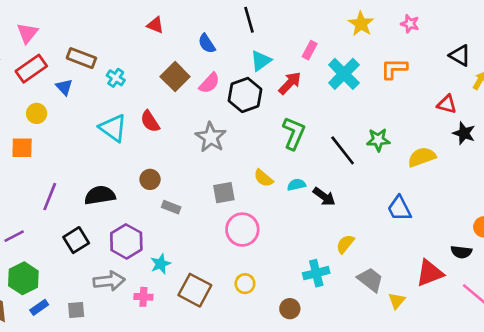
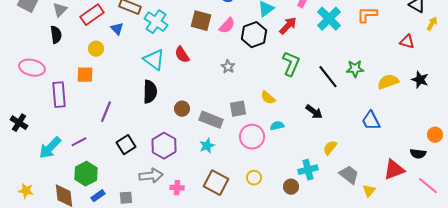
brown square: (175, 77) -> (201, 21), turned -30
cyan cross: (116, 78) -> (156, 22), size x1.6
black star: (464, 133) -> (420, 80), moved
gray star: (211, 137) -> (228, 67), size x0.6
brown circle: (150, 179) -> (182, 109), moved
cyan semicircle: (296, 185) -> (277, 126), moved
black semicircle: (100, 195) -> (150, 92), moved, turned 100
gray rectangle: (171, 207) -> (211, 120), moved, size x1.6
cyan star: (161, 264) -> (207, 146), moved
brown circle: (290, 309) -> (291, 187), moved

